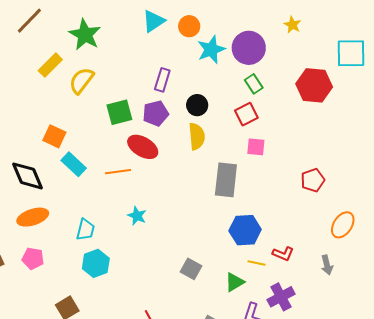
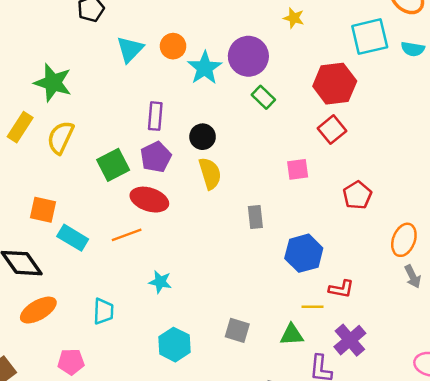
red square: (246, 114) -> (332, 130), moved
pink square: (256, 147) -> (298, 169), moved
gray rectangle: (226, 180) -> (255, 217), size x0.6
blue hexagon: (245, 230) -> (304, 253), moved
pink pentagon: (33, 259) -> (71, 362), moved
cyan hexagon: (96, 263) -> (174, 345), moved
gray arrow: (327, 265) -> (413, 277), moved
green triangle: (235, 282) -> (292, 335), turned 40

